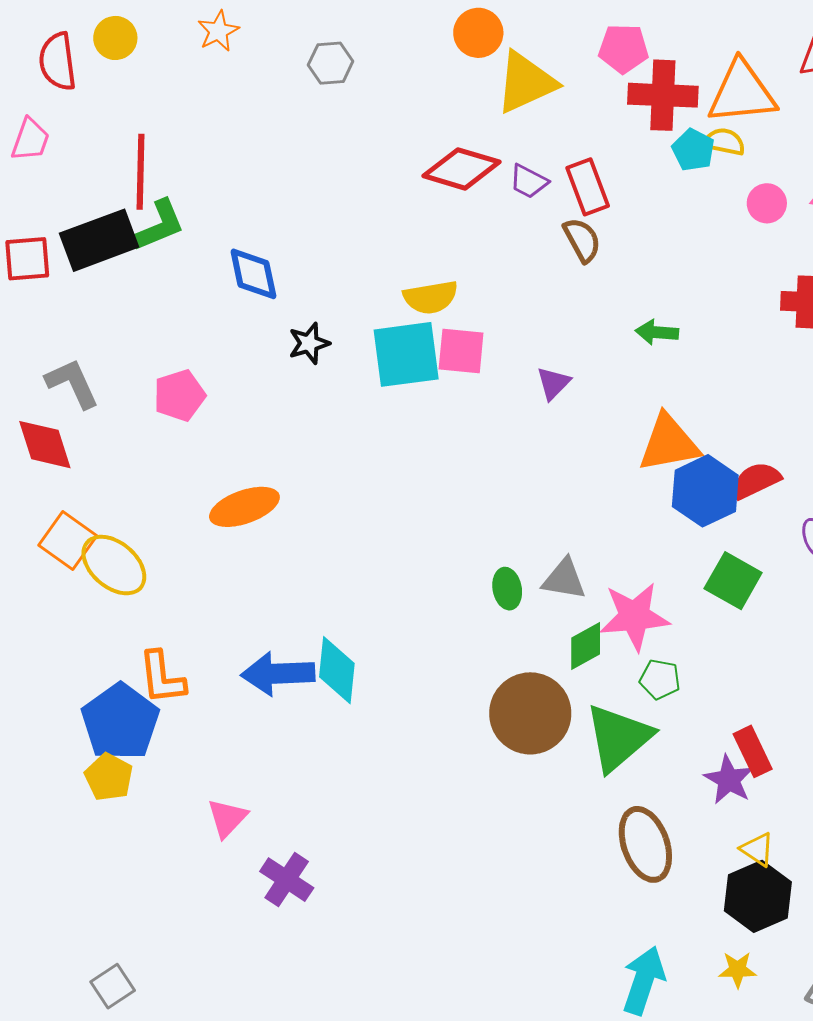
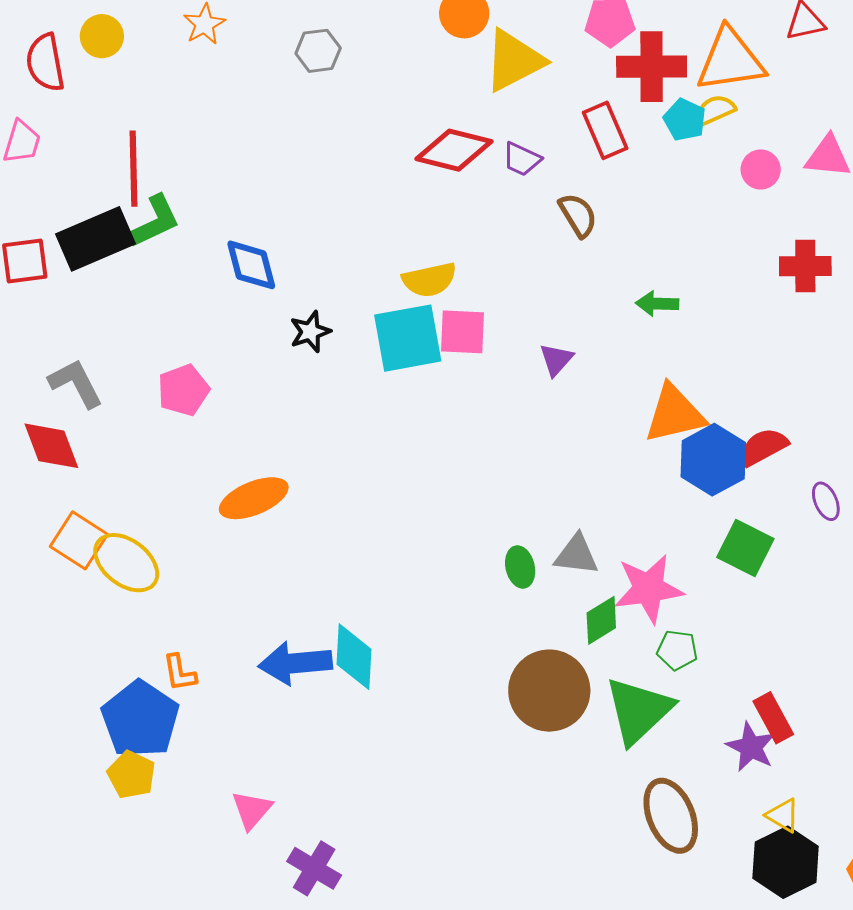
yellow semicircle: (724, 142) -> (715, 110), turned -33
red rectangle: (588, 187) -> (605, 130), moved
orange L-shape: (162, 678) -> (180, 673), size x0.7

